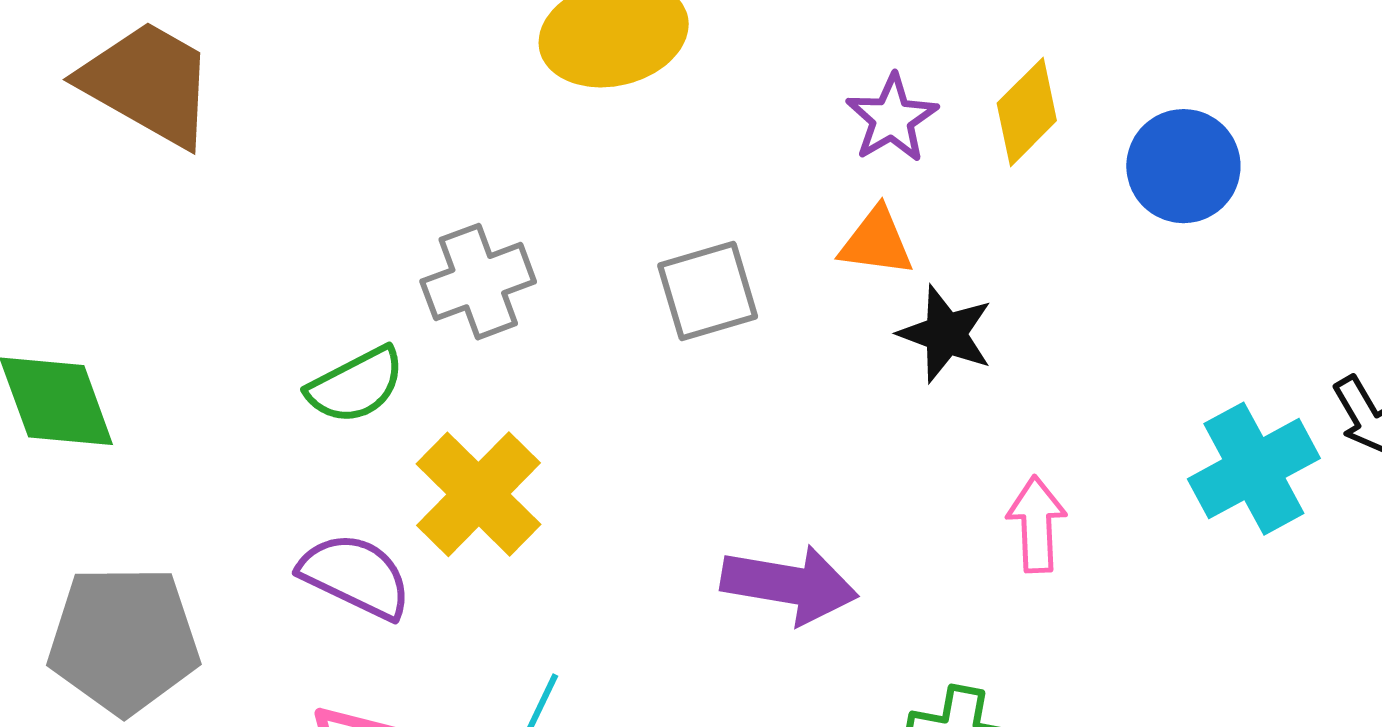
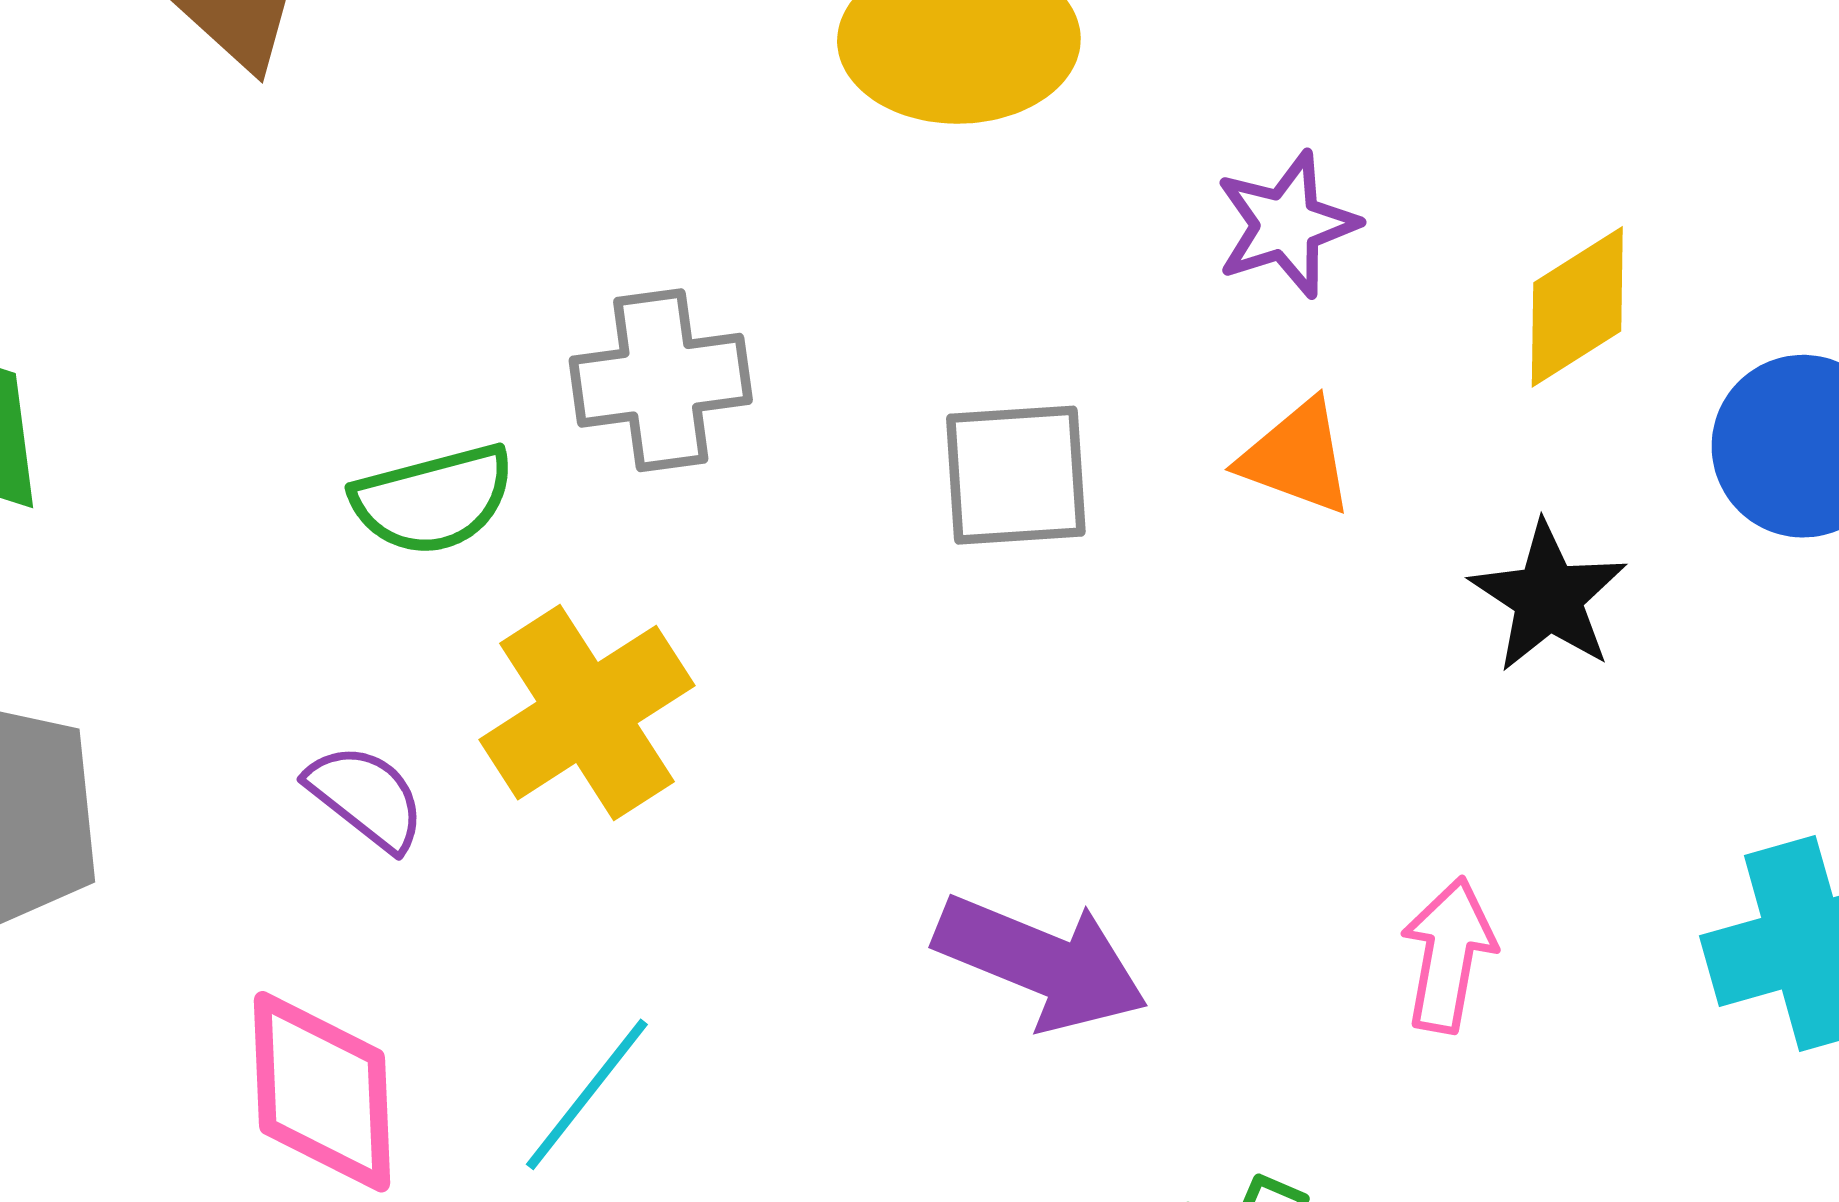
purple star: (892, 118) -> (1287, 225), moved
black star: (946, 334) -> (1548, 597), moved
purple semicircle: (355, 576) -> (366, 797), size x0.7

